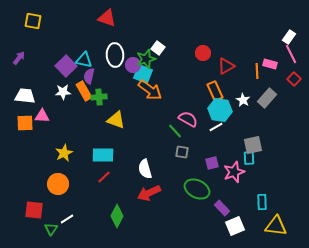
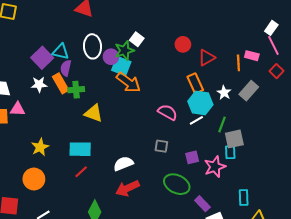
green line: (175, 131) -> (222, 125), moved, turned 63
white semicircle: (145, 169) -> (123, 164), turned 84

